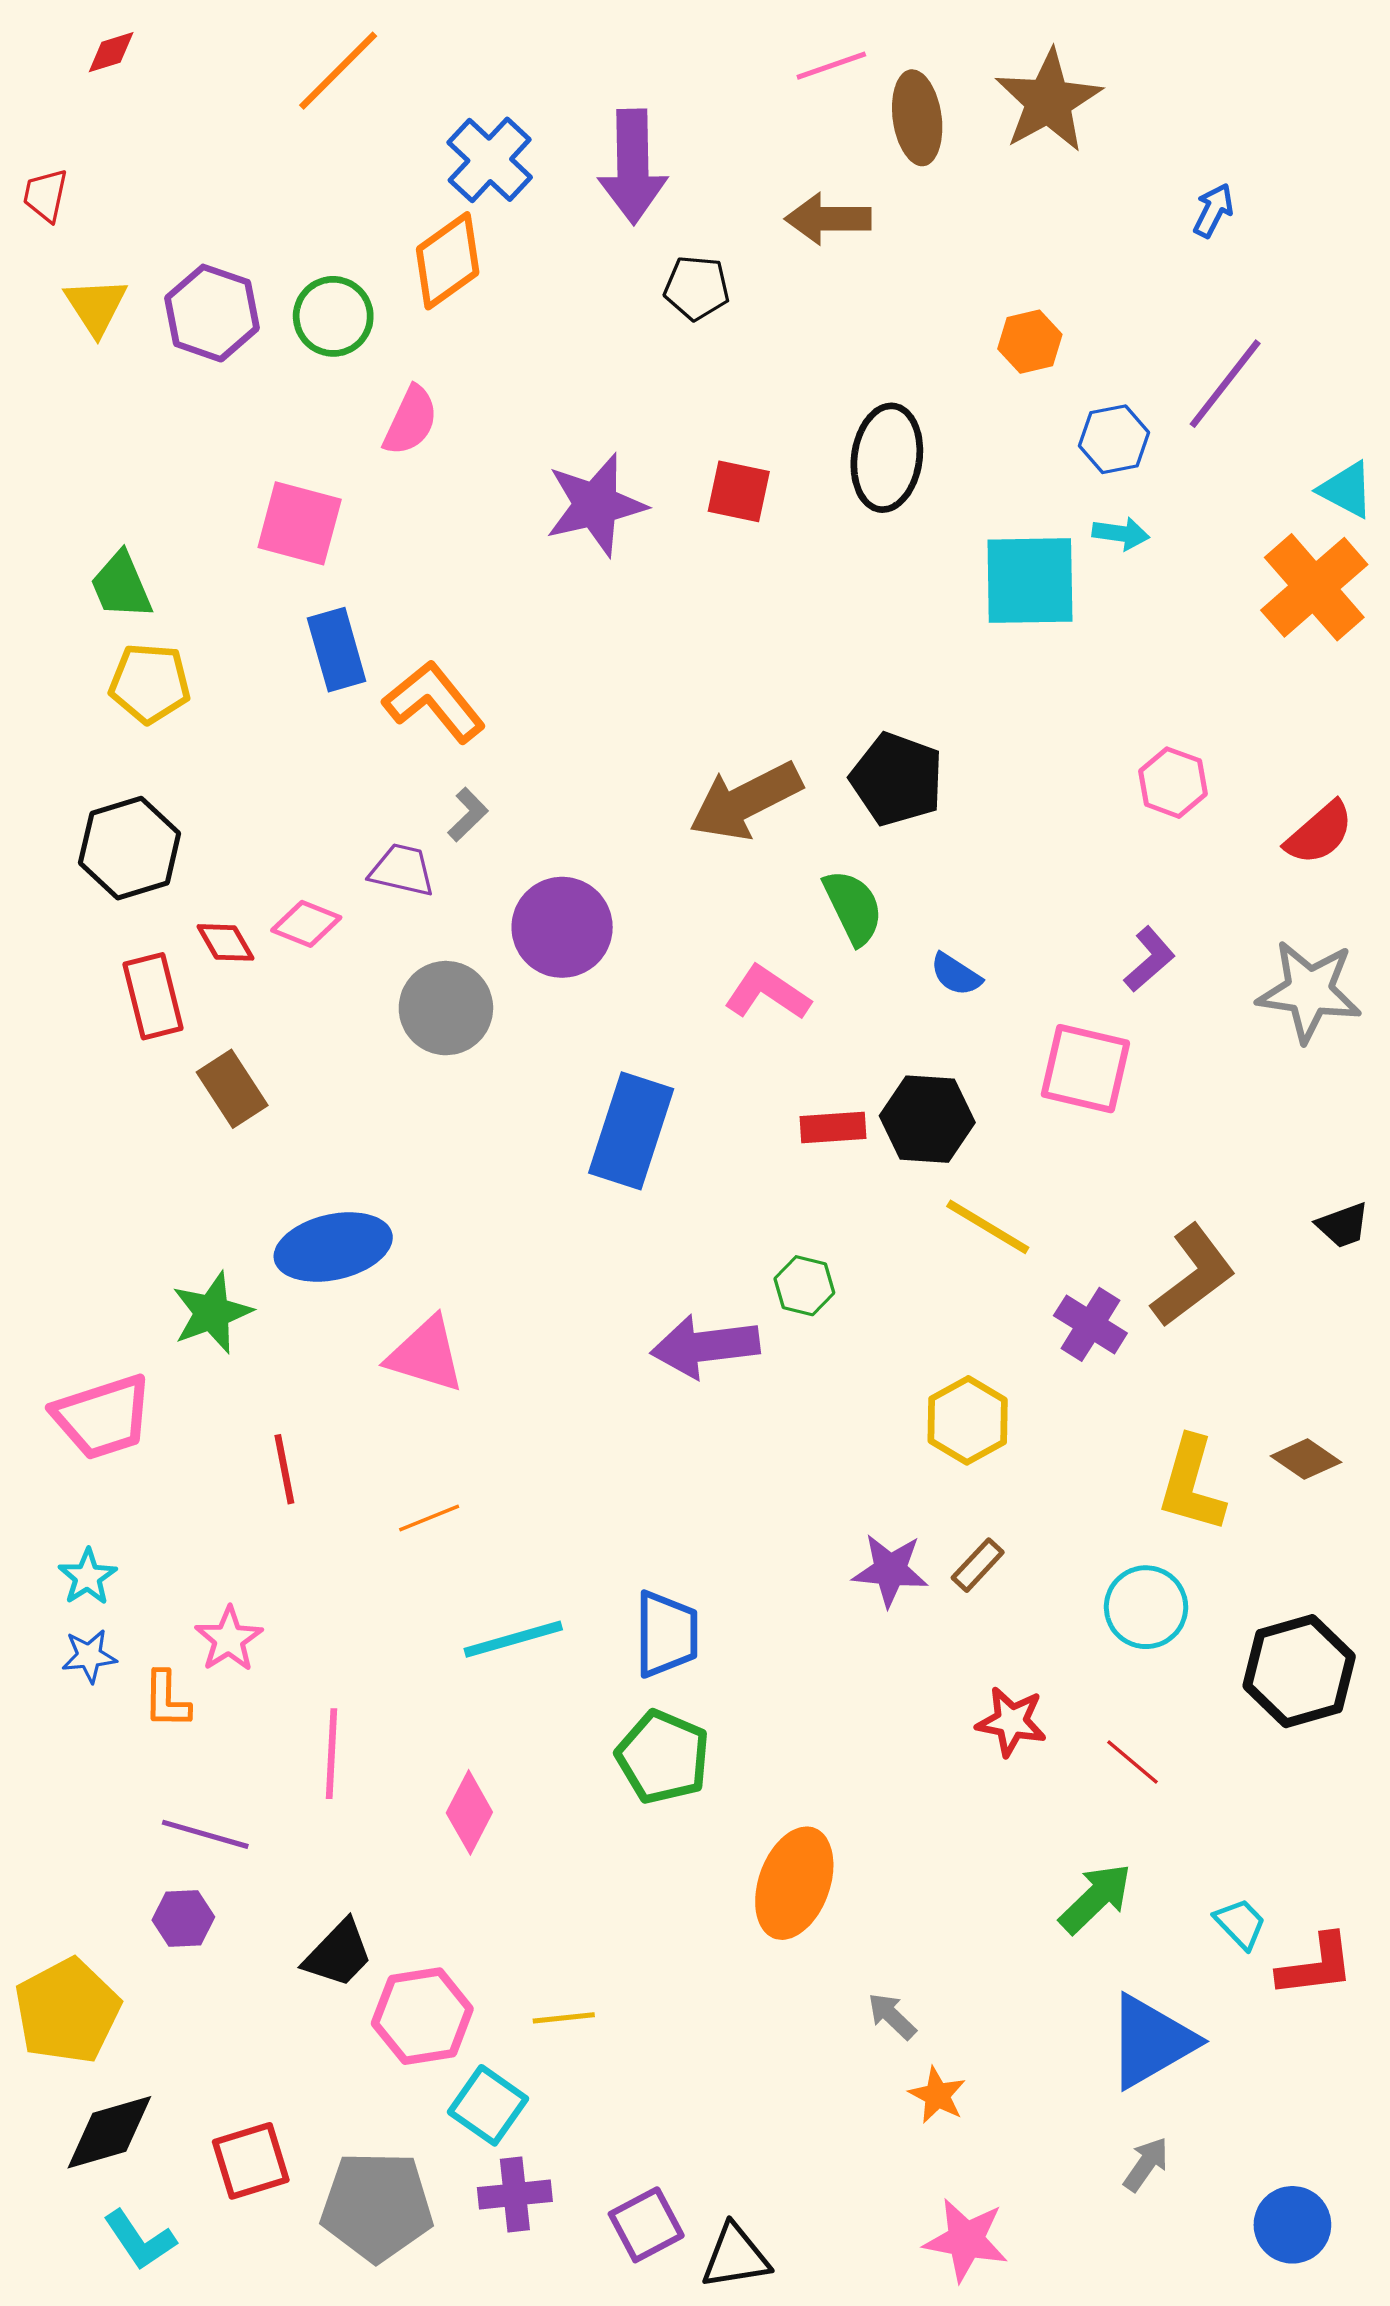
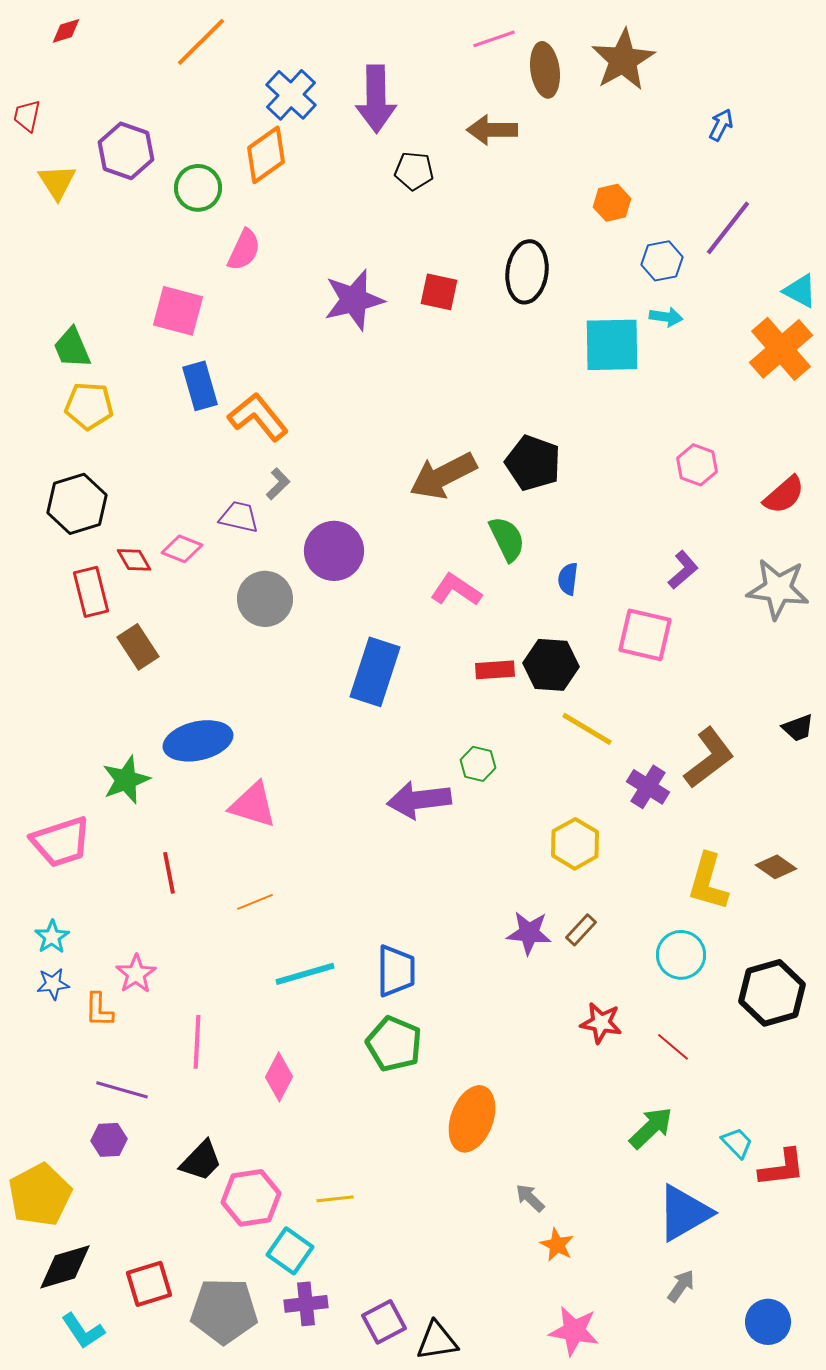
purple hexagon: (212, 313) -> (126, 151), moved
blue semicircle: (956, 974) -> (568, 579), turned 64

